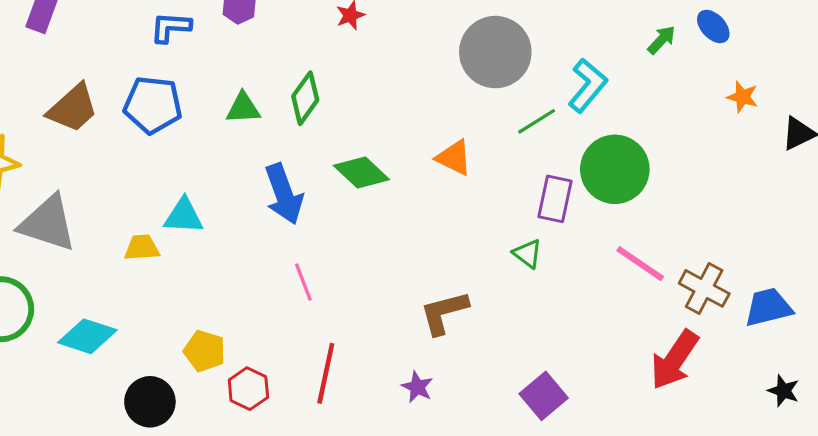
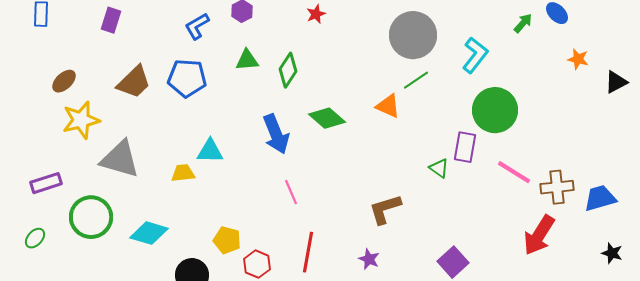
blue L-shape: (171, 27) -> (197, 26), turned -32
green triangle: (243, 108) -> (247, 60), moved
green line: (537, 121) -> (416, 80), moved
purple rectangle: (555, 199) -> (465, 147), moved
brown cross: (704, 288) -> (557, 187), turned -32

